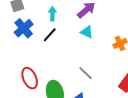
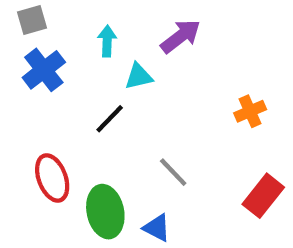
cyan triangle: (87, 32) -> (139, 76), moved, turned -40
black line: (50, 35) -> (110, 119), moved

